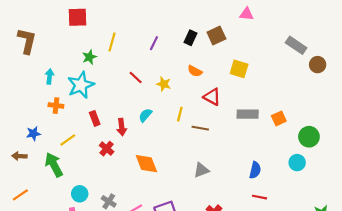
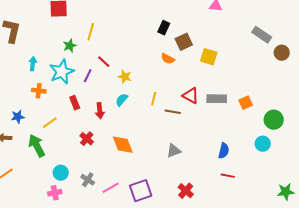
brown square: (216, 36) -> (184, 42), moved
purple line: (154, 43) -> (88, 76), moved
red line: (136, 78) -> (104, 62), moved
yellow star: (164, 84) -> (125, 77), moved
red triangle: (212, 97) -> (191, 96), moved
red cross: (107, 149) -> (87, 139), moved

